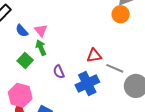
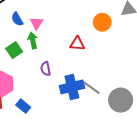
orange circle: (121, 14) -> (102, 22), moved
red triangle: (94, 56) -> (77, 44), moved
gray line: (115, 68) -> (92, 88), moved

